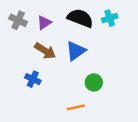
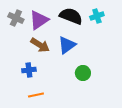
purple triangle: (44, 23) -> (39, 20), size x1.5
blue cross: (33, 79) -> (29, 70), turned -32
orange line: (76, 107) -> (36, 95), moved

